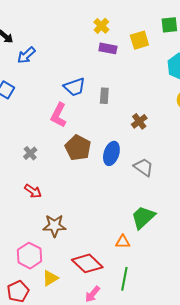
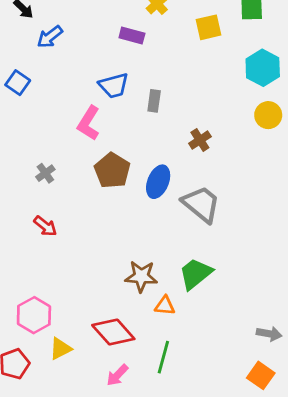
purple rectangle: (108, 48) -> (132, 36), moved
gray trapezoid: (144, 167) -> (201, 204), size x1.4
brown star: (54, 226) -> (141, 276), moved

